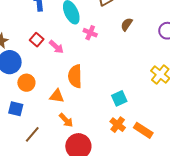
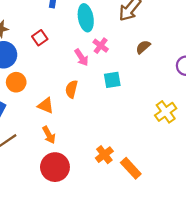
pink arrow: (56, 47) -> (81, 57), moved
orange semicircle: (75, 76) -> (71, 89), size x0.7
cyan square: (119, 98) -> (112, 80), moved

